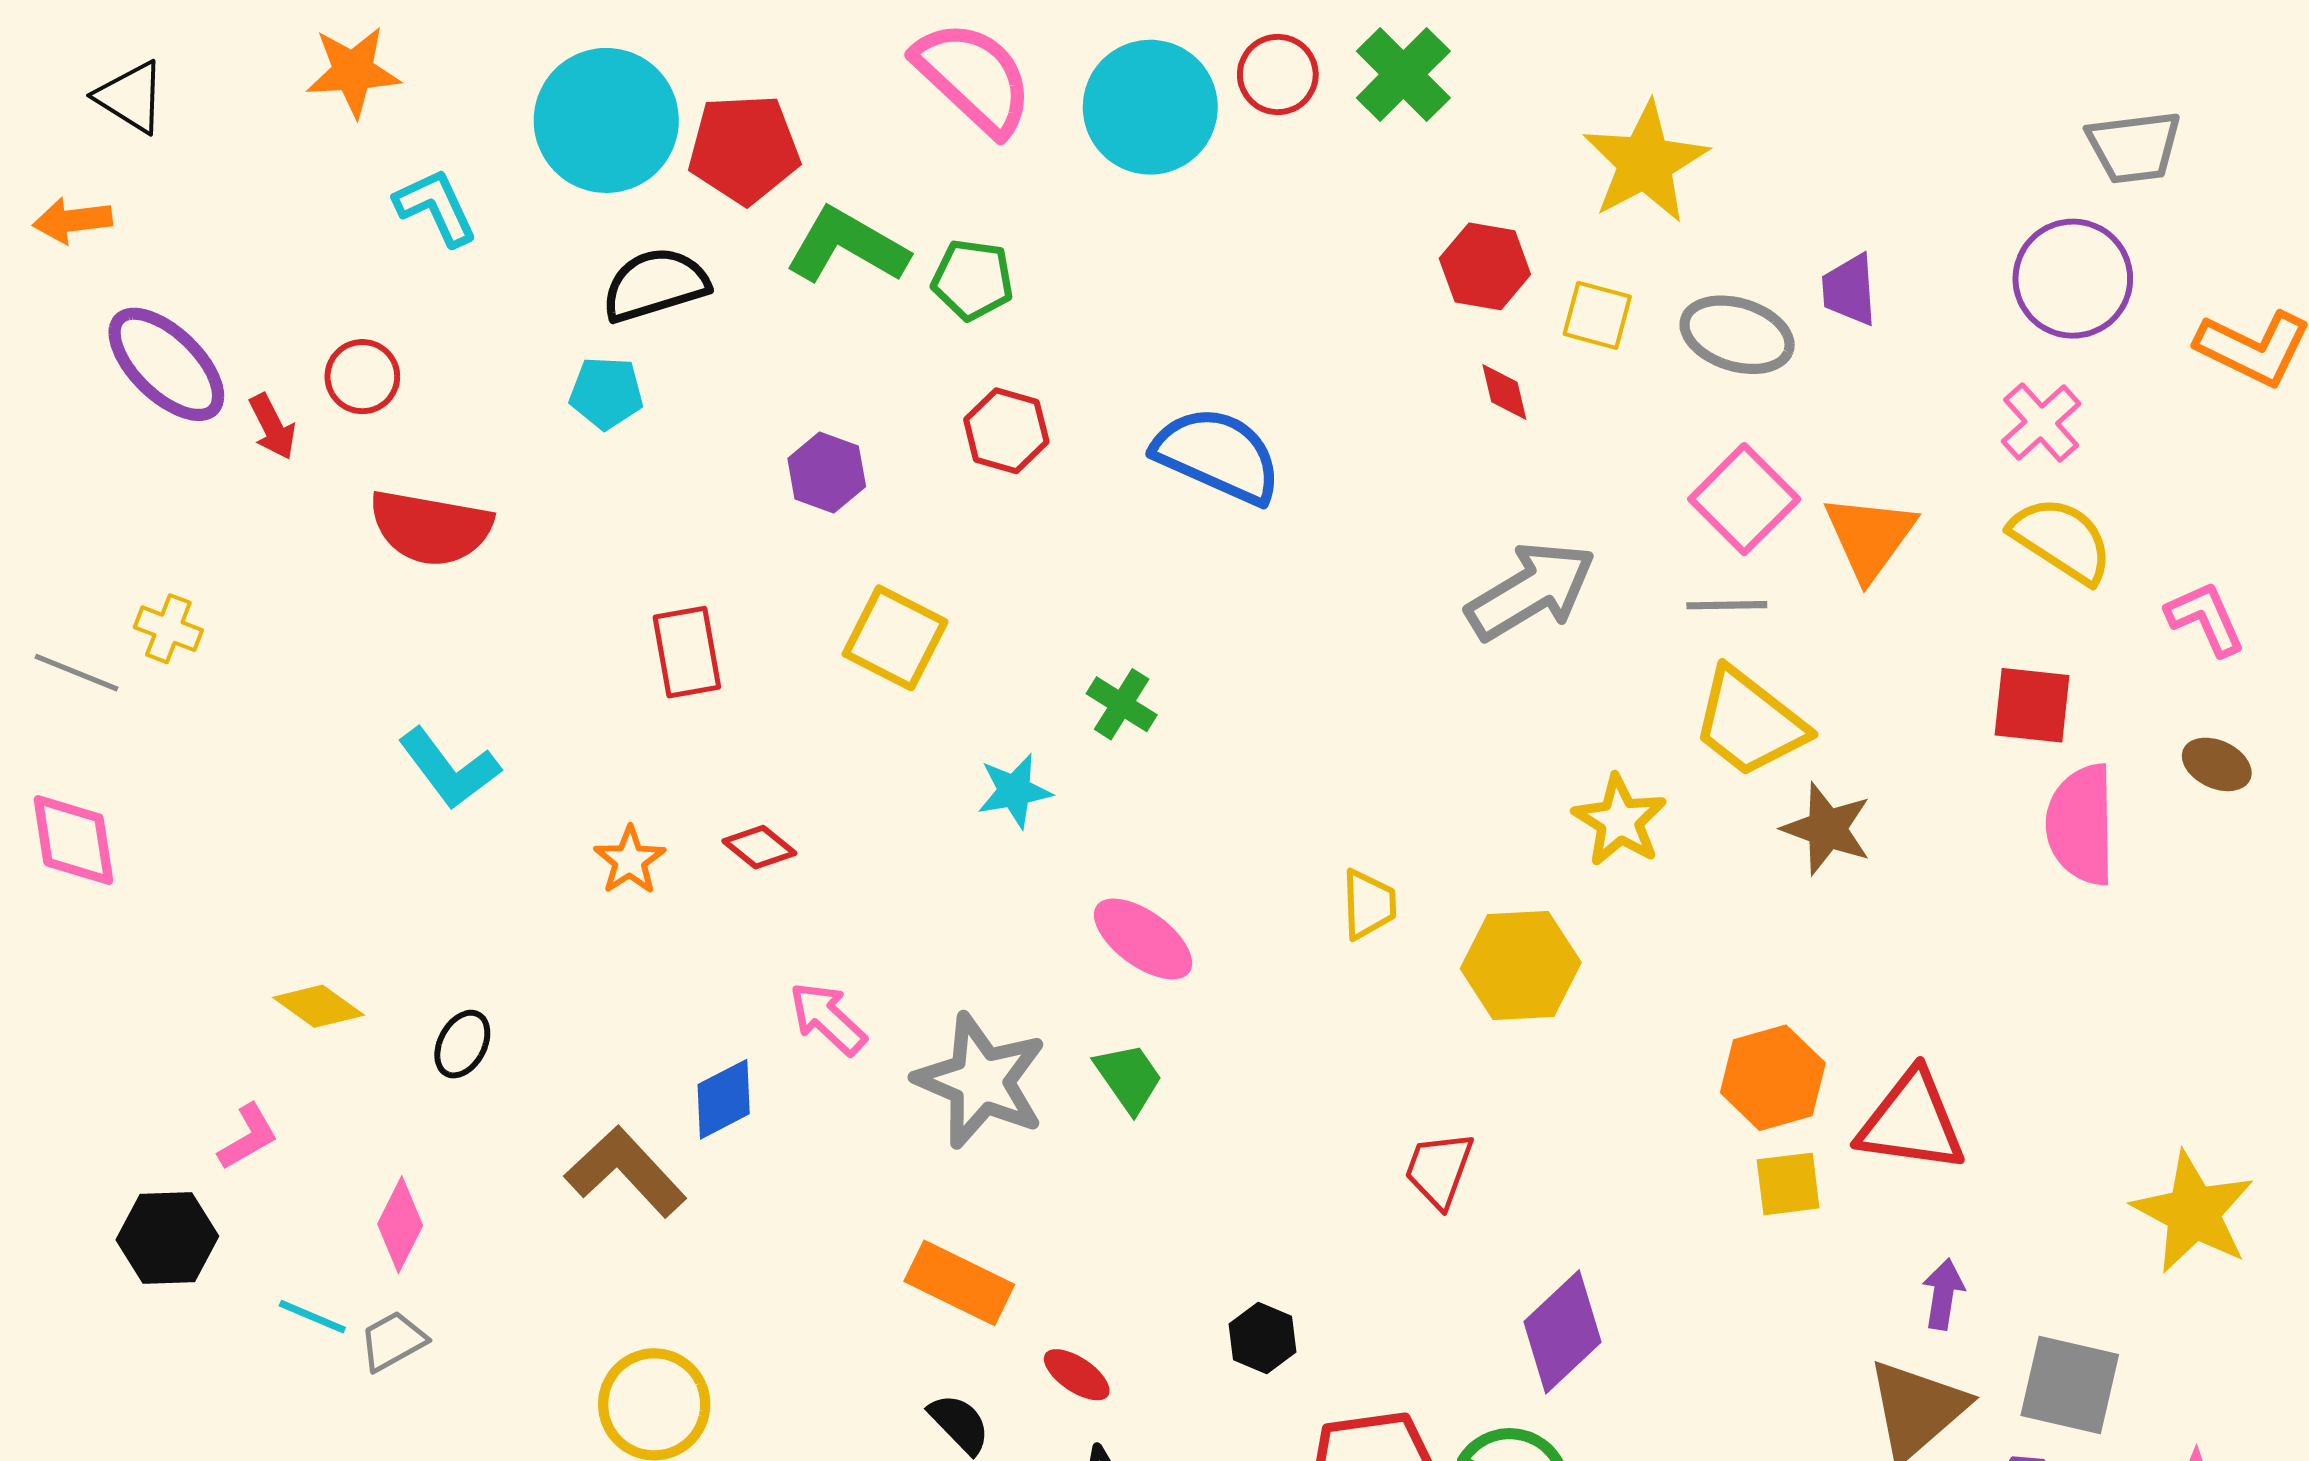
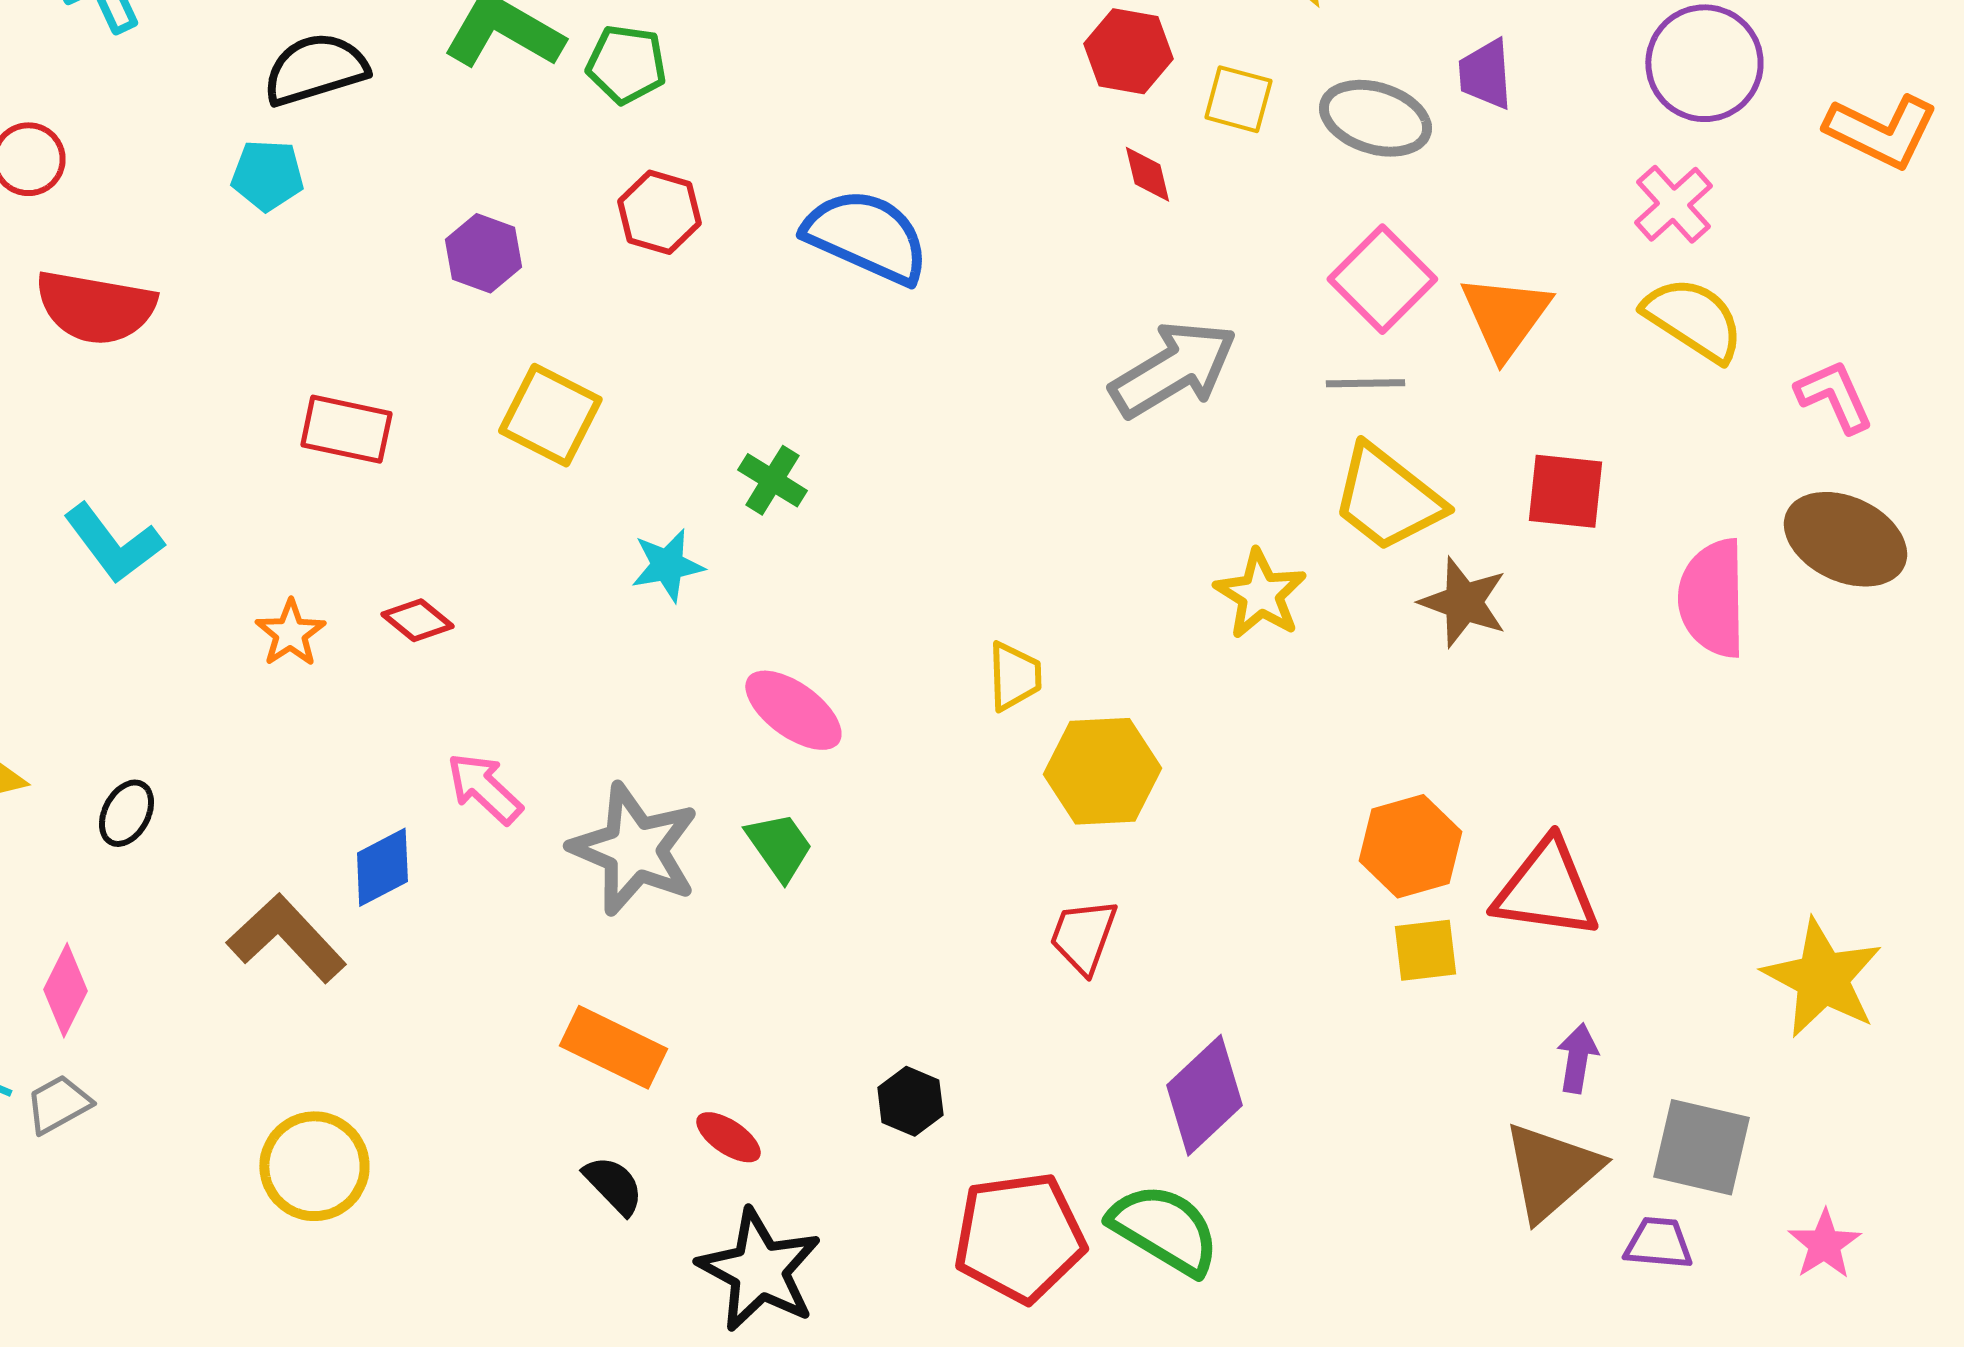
red rectangle: (687, 652) -> (346, 429), turned -68
red square: (2032, 705) -> (1565, 491), moved
brown ellipse: (2217, 764) -> (1845, 539), size x1.8
yellow hexagon: (1521, 965) -> (1102, 771), moved

